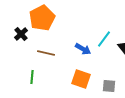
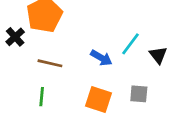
green line: (32, 77) -> (42, 97), moved
gray square: (109, 86) -> (139, 94), moved

